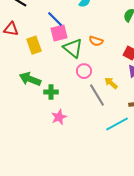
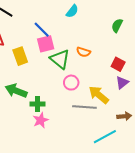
yellow arrow: (111, 83) -> (99, 95), size x1.5
gray line: (97, 95) -> (84, 107), turned -55
pink star: (59, 117) -> (41, 120), moved

